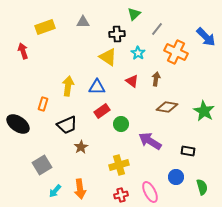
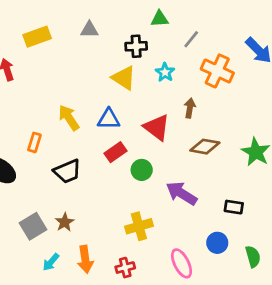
green triangle: (134, 14) -> (160, 19), turned 40
red triangle: (132, 81) -> (157, 127), moved, size x1.5
yellow arrow: (68, 86) -> (69, 118), turned -42
brown star: (81, 147) -> (65, 222), moved
red cross: (121, 195) -> (125, 268), moved

